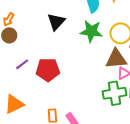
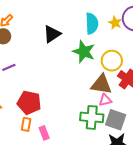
red pentagon: (48, 70) -> (29, 103), moved

